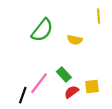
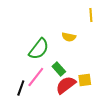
green semicircle: (42, 30) -> (39, 49), moved
red semicircle: (71, 92) -> (66, 85), size x1.5

